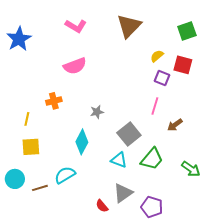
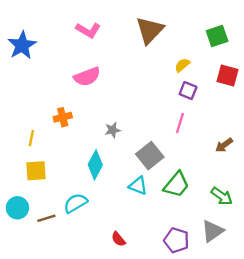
red square: (183, 65) -> (228, 75), moved
brown arrow: (175, 125) -> (224, 145), moved
gray triangle: (123, 193) -> (212, 231), moved

